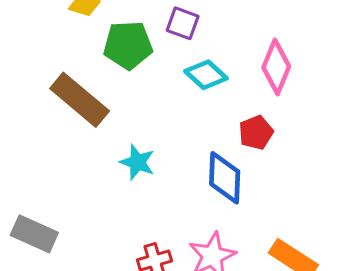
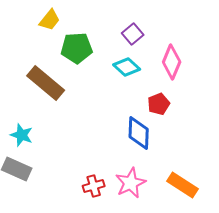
purple square: (183, 23) -> (133, 34), moved, turned 30
cyan star: (137, 162) -> (22, 135), moved

